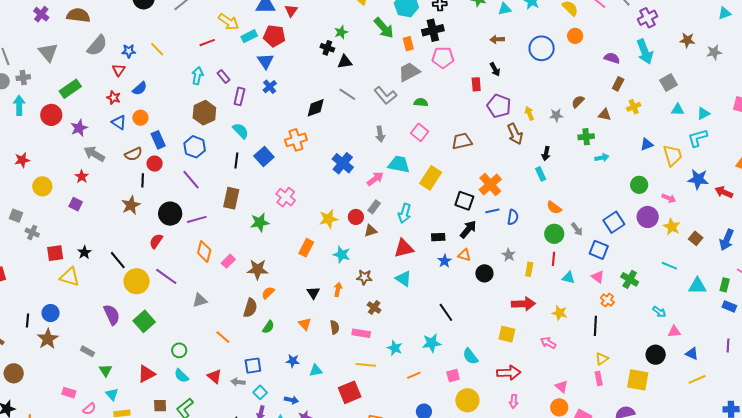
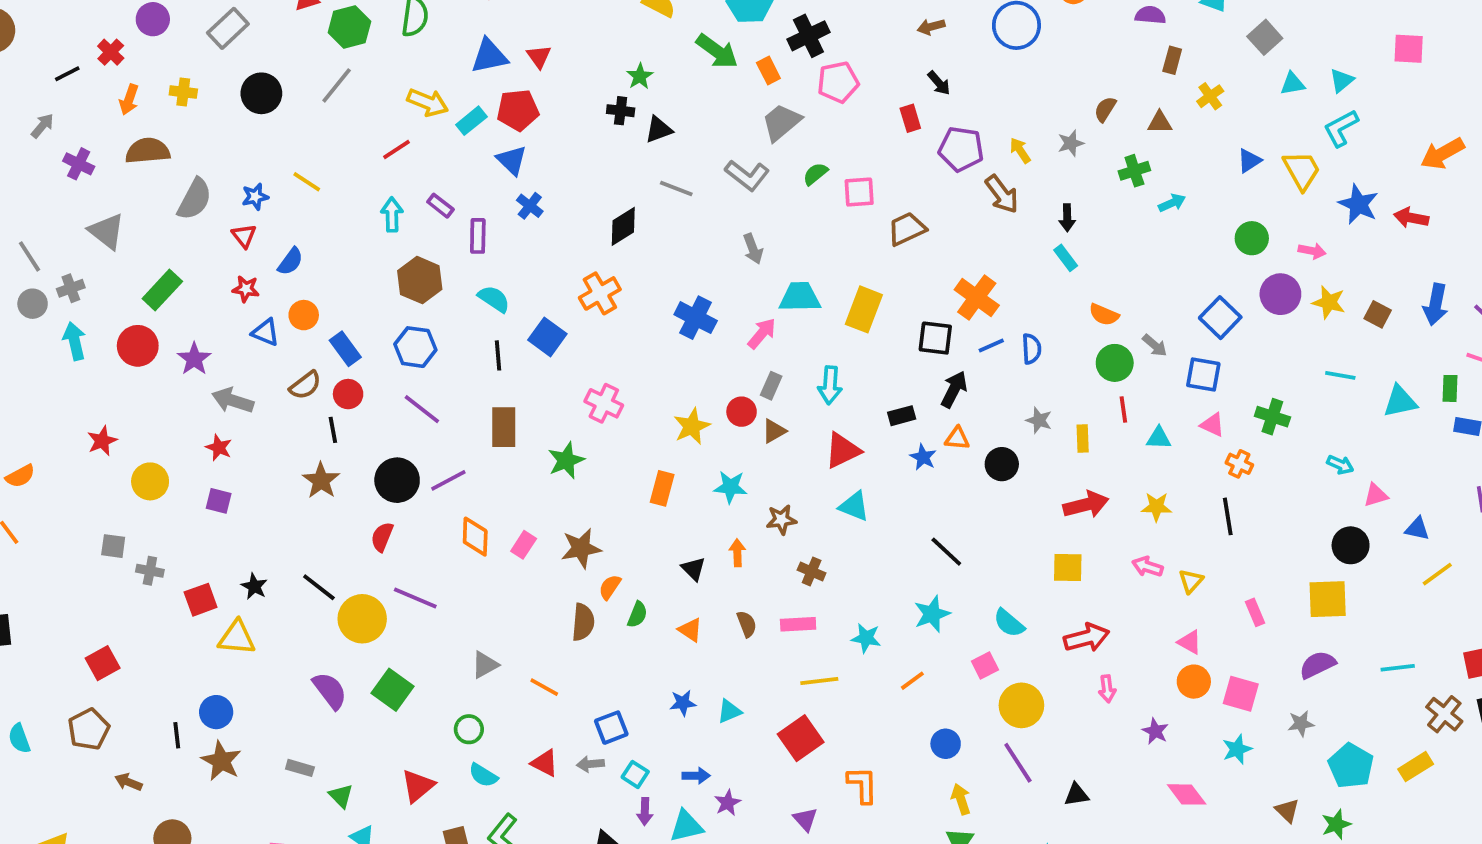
green semicircle: (421, 102) -> (815, 174), turned -32
pink square: (420, 132) -> (859, 192), moved, turned -30
blue star: (698, 179) -> (1358, 204), turned 30
gray triangle: (200, 300) -> (485, 665), moved
green semicircle: (268, 327) -> (637, 615), moved
yellow triangle: (602, 359) -> (1191, 581), moved

